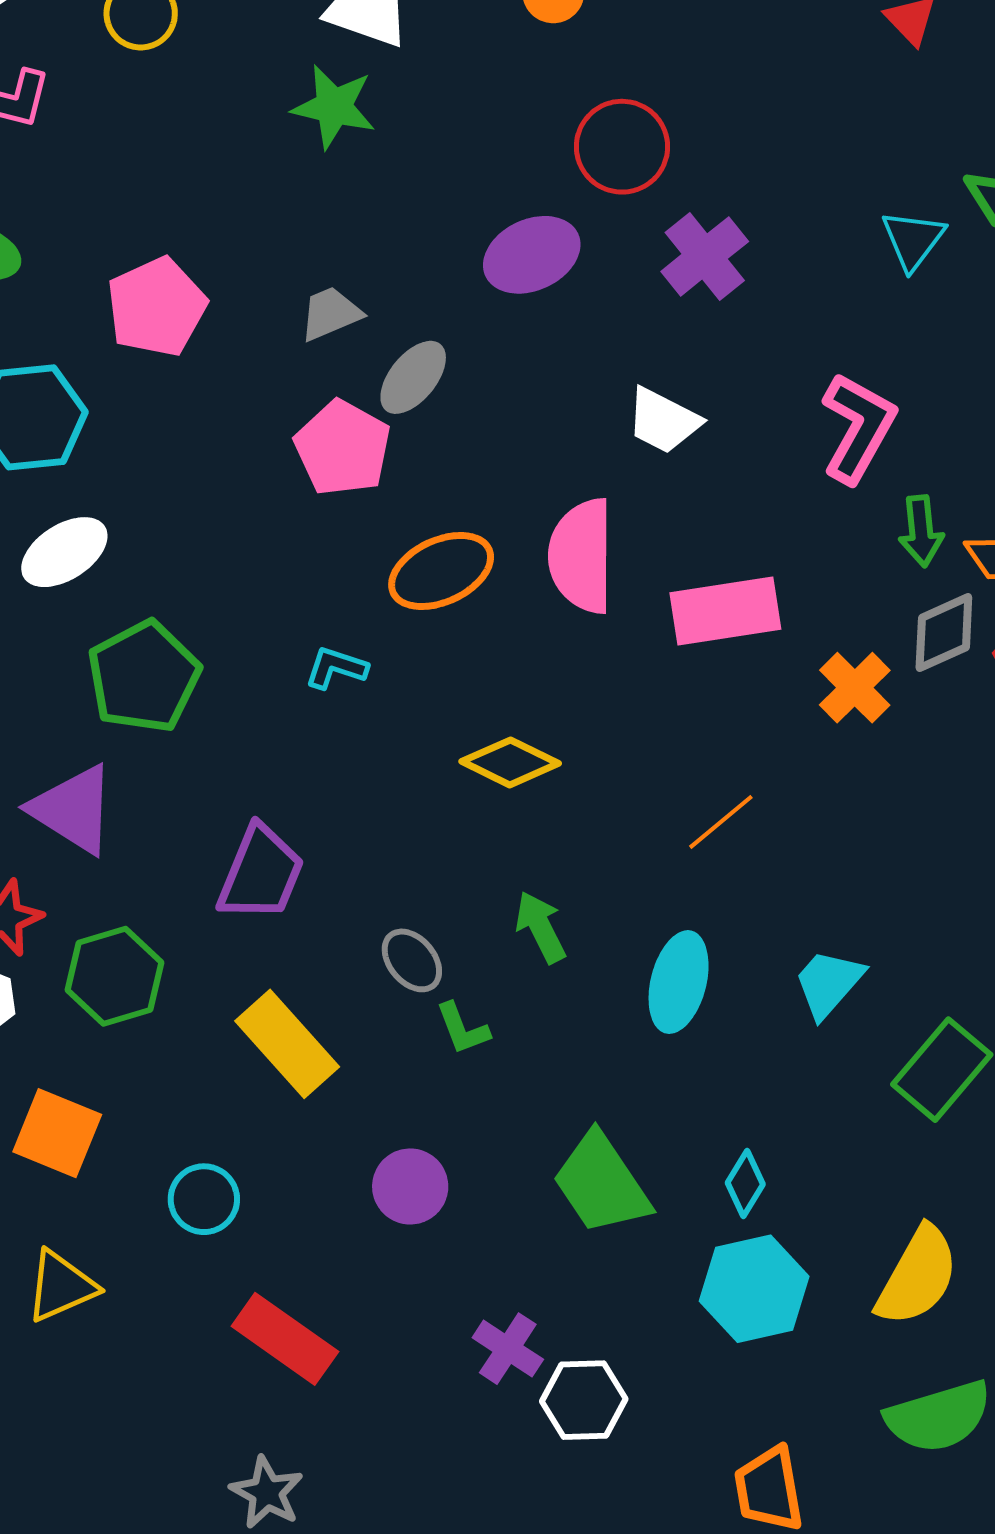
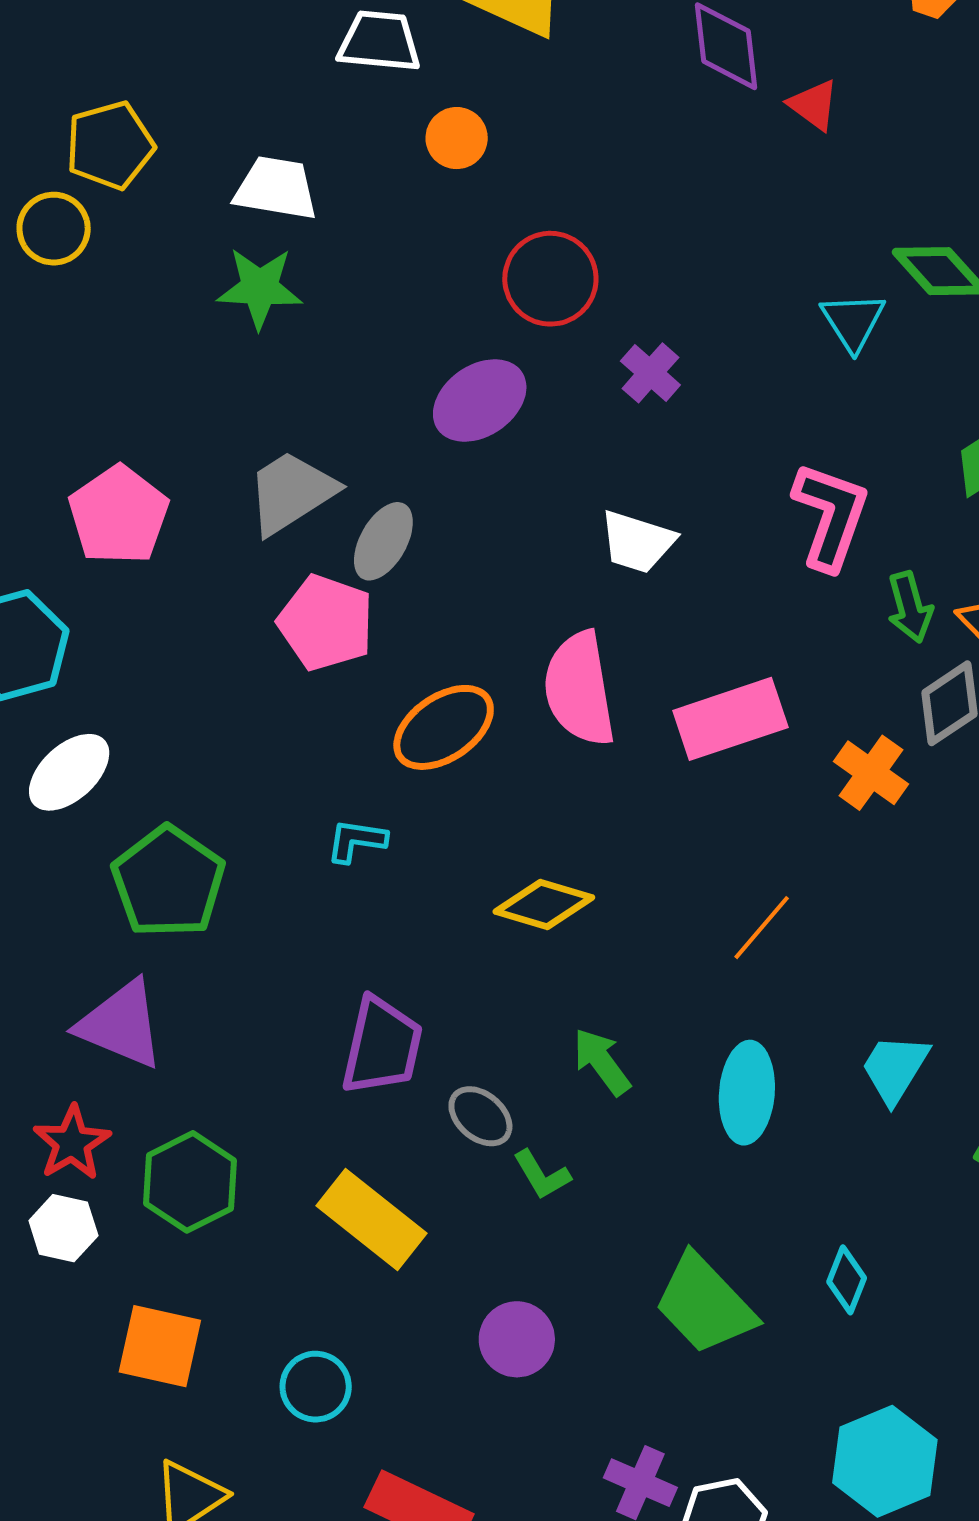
purple cross: (705, 256) -> (650, 373), size x0.7
gray trapezoid: (330, 314) -> (291, 492), size x1.5
purple trapezoid: (261, 873) -> (382, 1046), moved
cyan hexagon: (754, 1289) -> (885, 1461), moved

